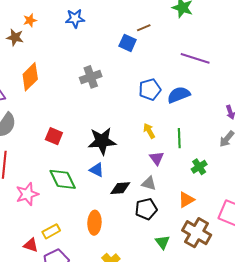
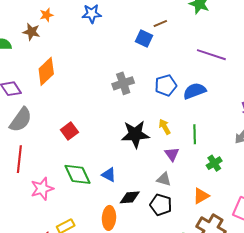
gray cross: (91, 77) -> (123, 83), moved
red square: (54, 136) -> (69, 131), turned 30
black star: (102, 141) -> (135, 134), moved
blue triangle: (97, 170) -> (109, 175), moved
black diamond: (120, 188) -> (130, 197), moved
black pentagon: (146, 209) -> (161, 205), turned 30

